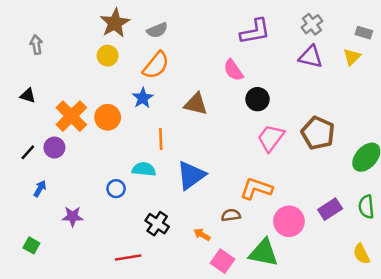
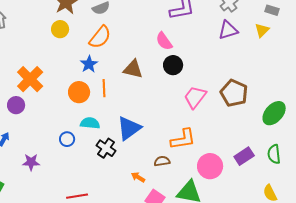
purple triangle: (311, 57) -> (228, 30), turned -30
black circle: (258, 99) -> (173, 65), moved
orange circle: (108, 117) -> (79, 92), moved
orange line: (161, 139) -> (104, 88), moved
orange L-shape: (256, 189) -> (183, 139), turned 152
black cross: (157, 224) -> (106, 148), moved

